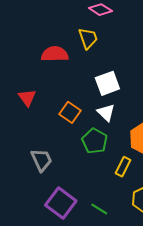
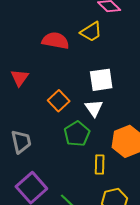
yellow trapezoid: (88, 38) -> (91, 32), turned 65
yellow rectangle: (123, 167) -> (100, 165), turned -36

